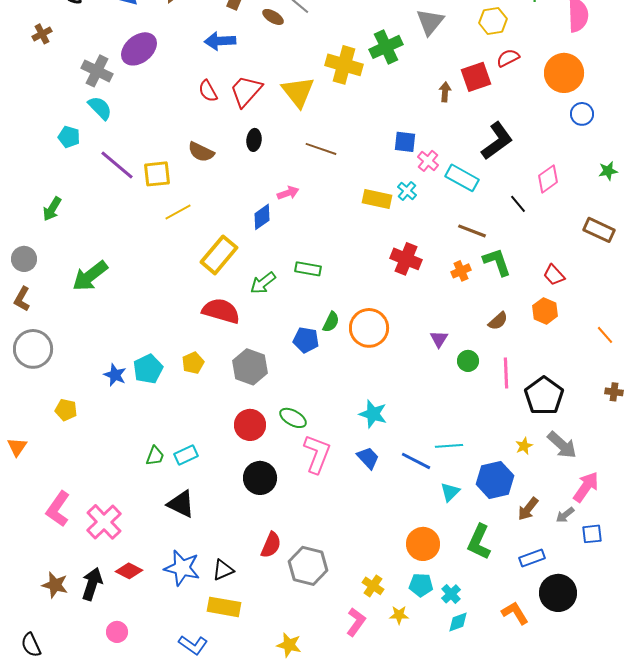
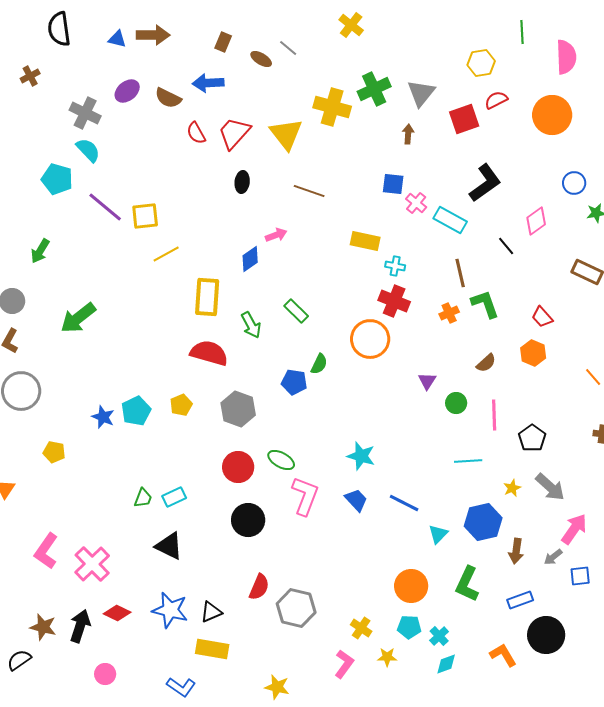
gray triangle: (430, 22) -> (421, 93), moved
purple ellipse: (139, 49) -> (127, 91), size x0.7
brown arrow: (445, 92) -> (408, 134), moved
blue circle: (582, 114) -> (574, 183), moved
cyan pentagon: (69, 137) -> (57, 179), size x1.4
brown semicircle: (201, 152) -> (168, 98), moved
cyan cross: (407, 191) -> (395, 266), moved, turned -30
brown line: (472, 231) -> (460, 273), turned 56
yellow rectangle: (219, 255) -> (207, 297), turned -36
green rectangle: (308, 269) -> (296, 311), turned 35
green arrow: (263, 283) -> (251, 325), turned -80
orange circle: (369, 328) -> (370, 339), moved
black pentagon: (544, 396) -> (532, 438), size x0.7
cyan line: (449, 446) -> (468, 461), moved
brown arrow: (528, 509) -> (516, 551), turned -30
black semicircle: (31, 645) -> (19, 660), moved, turned 80

